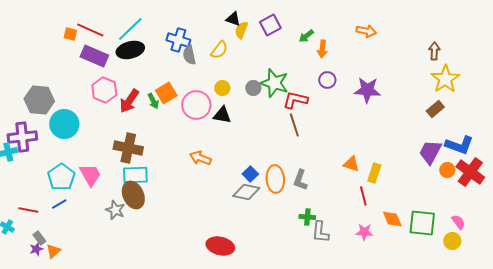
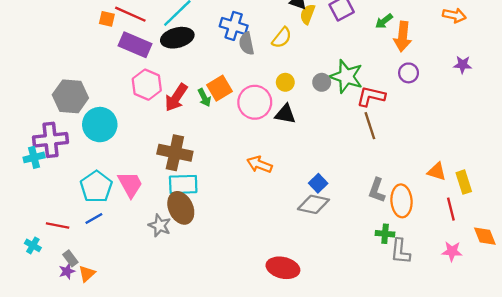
orange arrow: (322, 49) -> (403, 37), size x1.4
purple star: (367, 90) -> (463, 65), moved, size x0.6
yellow rectangle: (374, 173) -> (464, 182), turned -36
orange ellipse: (275, 179) -> (402, 201), moved

